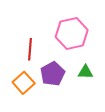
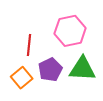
green triangle: (85, 72) -> (82, 69), size x1.8

